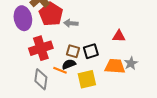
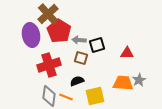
brown square: (73, 51) -> (81, 58), moved
black square: (91, 51) -> (97, 45), moved
orange line: (60, 70) -> (66, 97), moved

